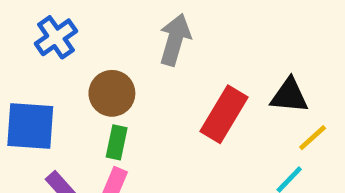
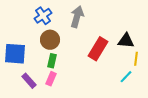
blue cross: (56, 37) -> (43, 16), moved
yellow line: (313, 138) -> (136, 59), turned -40

